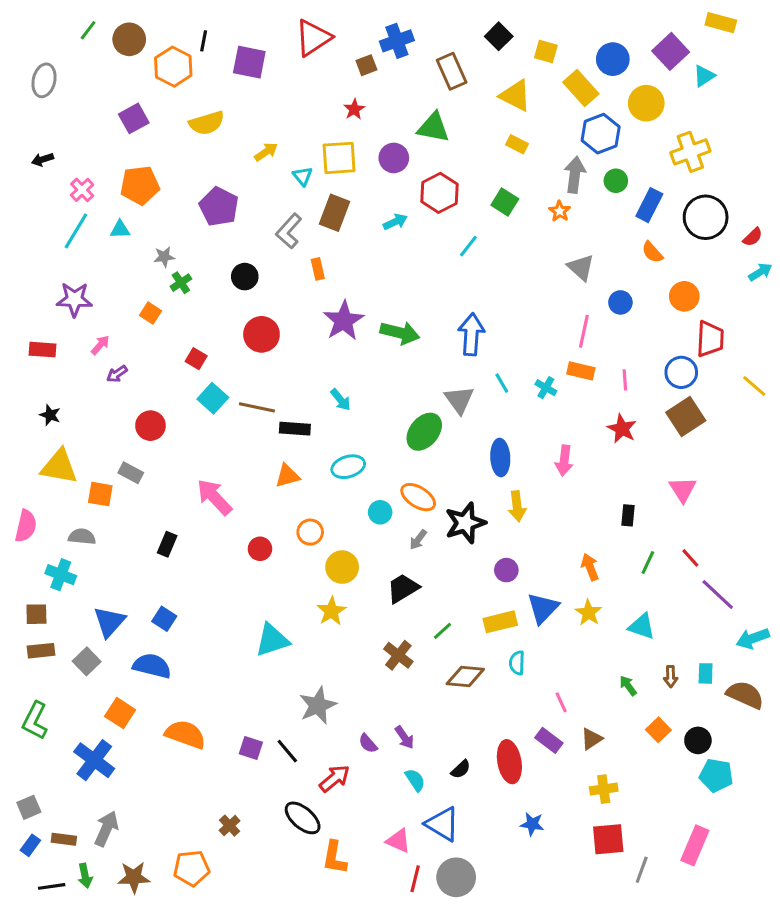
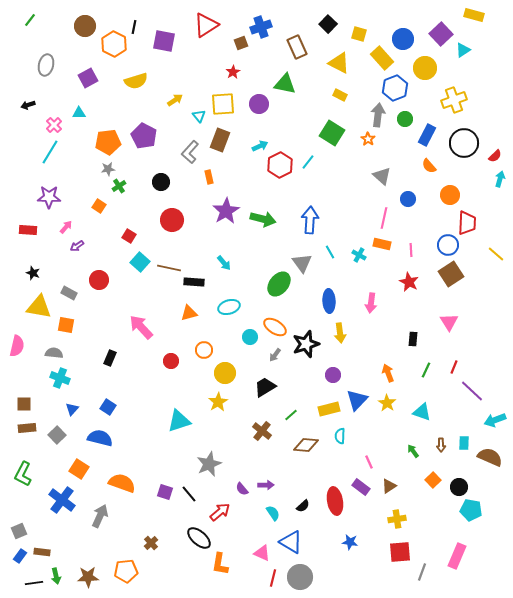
green line: (88, 30) -> (30, 20), moved
gray ellipse: (44, 80) -> (46, 65), moved
orange pentagon: (140, 185) -> (108, 142), moved
red hexagon: (439, 193) -> (280, 165), moved
green square: (505, 202) -> (332, 133), size x1.4
cyan triangle: (120, 229) -> (79, 113), moved
cyan arrow: (760, 272) -> (500, 179), turned -42
gray rectangle: (131, 473) -> (69, 293), moved
red line: (690, 558) -> (454, 367), turned 64
cyan cross: (61, 575) -> (60, 378), moved
blue triangle: (109, 622) -> (72, 409), size x0.6
purple arrow: (404, 737) -> (266, 485), turned -56
gray arrow: (106, 829) -> (100, 516), moved

